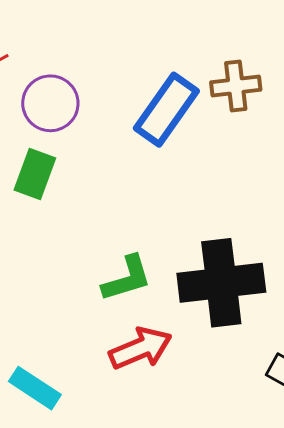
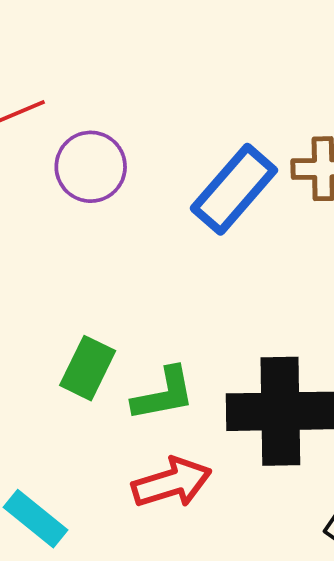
green rectangle: (35, 174) -> (88, 368), moved

